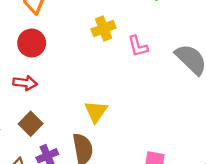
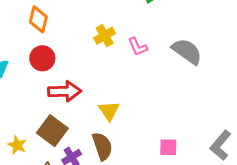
red arrow: (25, 83) -> (65, 91), moved, size x1.5
brown square: (31, 124) -> (52, 131), size x1.4

